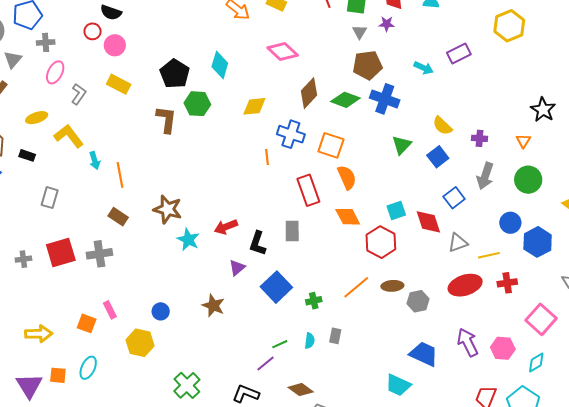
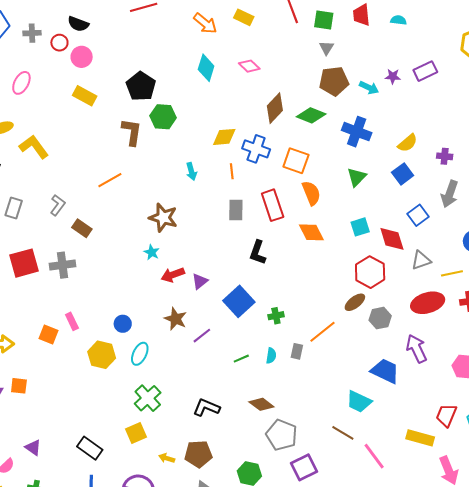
purple star: (387, 24) -> (393, 76), moved
gray cross: (46, 42) -> (32, 33), moved
pink diamond: (283, 52) -> (249, 66), size x0.7
cyan diamond: (220, 65) -> (206, 68), moved
cyan arrow: (424, 68) -> (369, 88), moved
gray L-shape: (79, 94) -> (58, 205), moved
blue cross: (385, 99) -> (357, 132), moved
yellow diamond: (254, 106) -> (224, 137), moved
yellow semicircle: (442, 126) -> (408, 143), turned -85
green triangle: (402, 145) -> (357, 177), moved
cyan arrow: (95, 161) -> (191, 171), moved
orange line: (120, 175) -> (110, 180), moved, turned 70
brown star: (168, 209) -> (163, 218), moved
red arrow: (226, 227) -> (173, 275), moved
gray rectangle: (292, 231) -> (236, 210), moved
cyan star: (188, 240) -> (152, 252), size x0.7
red hexagon: (381, 242) -> (370, 272), moved
black L-shape: (258, 243) -> (258, 253), moved
brown ellipse: (392, 286) -> (355, 302), turned -35
orange line: (356, 287) -> (322, 332), moved
purple arrow: (468, 342) -> (416, 349), moved
purple line: (265, 363) -> (202, 336), moved
cyan ellipse: (88, 368) -> (140, 354), moved

